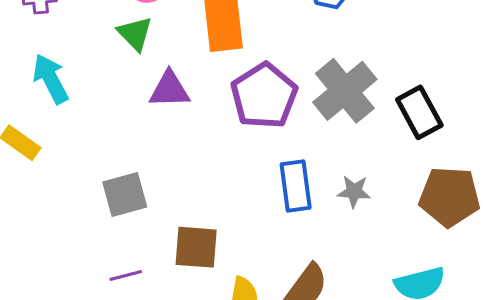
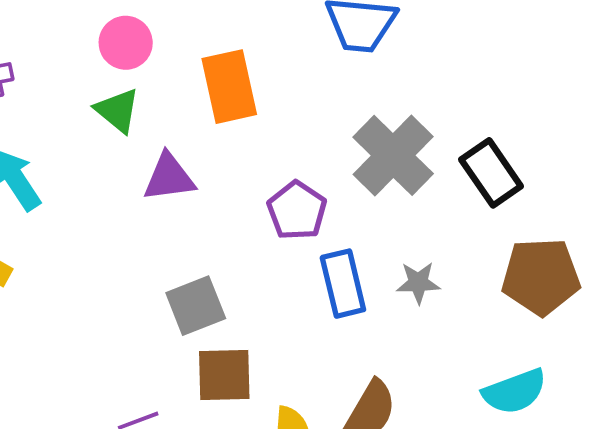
purple pentagon: (264, 96) -> (297, 211), moved, size x0.7
gray square: (125, 194) -> (196, 306), moved

